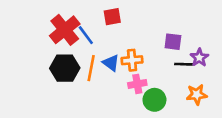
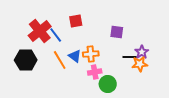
purple square: (173, 42) -> (117, 32), moved
black hexagon: (65, 68) -> (26, 60), moved
orange line: (91, 68) -> (60, 60), turned -42
orange star: (197, 95) -> (140, 64), moved

